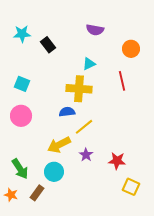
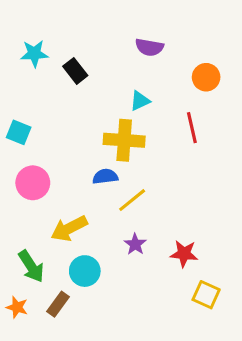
cyan square: (22, 84) -> (19, 132), moved
yellow arrow: (59, 145) -> (69, 228), moved

